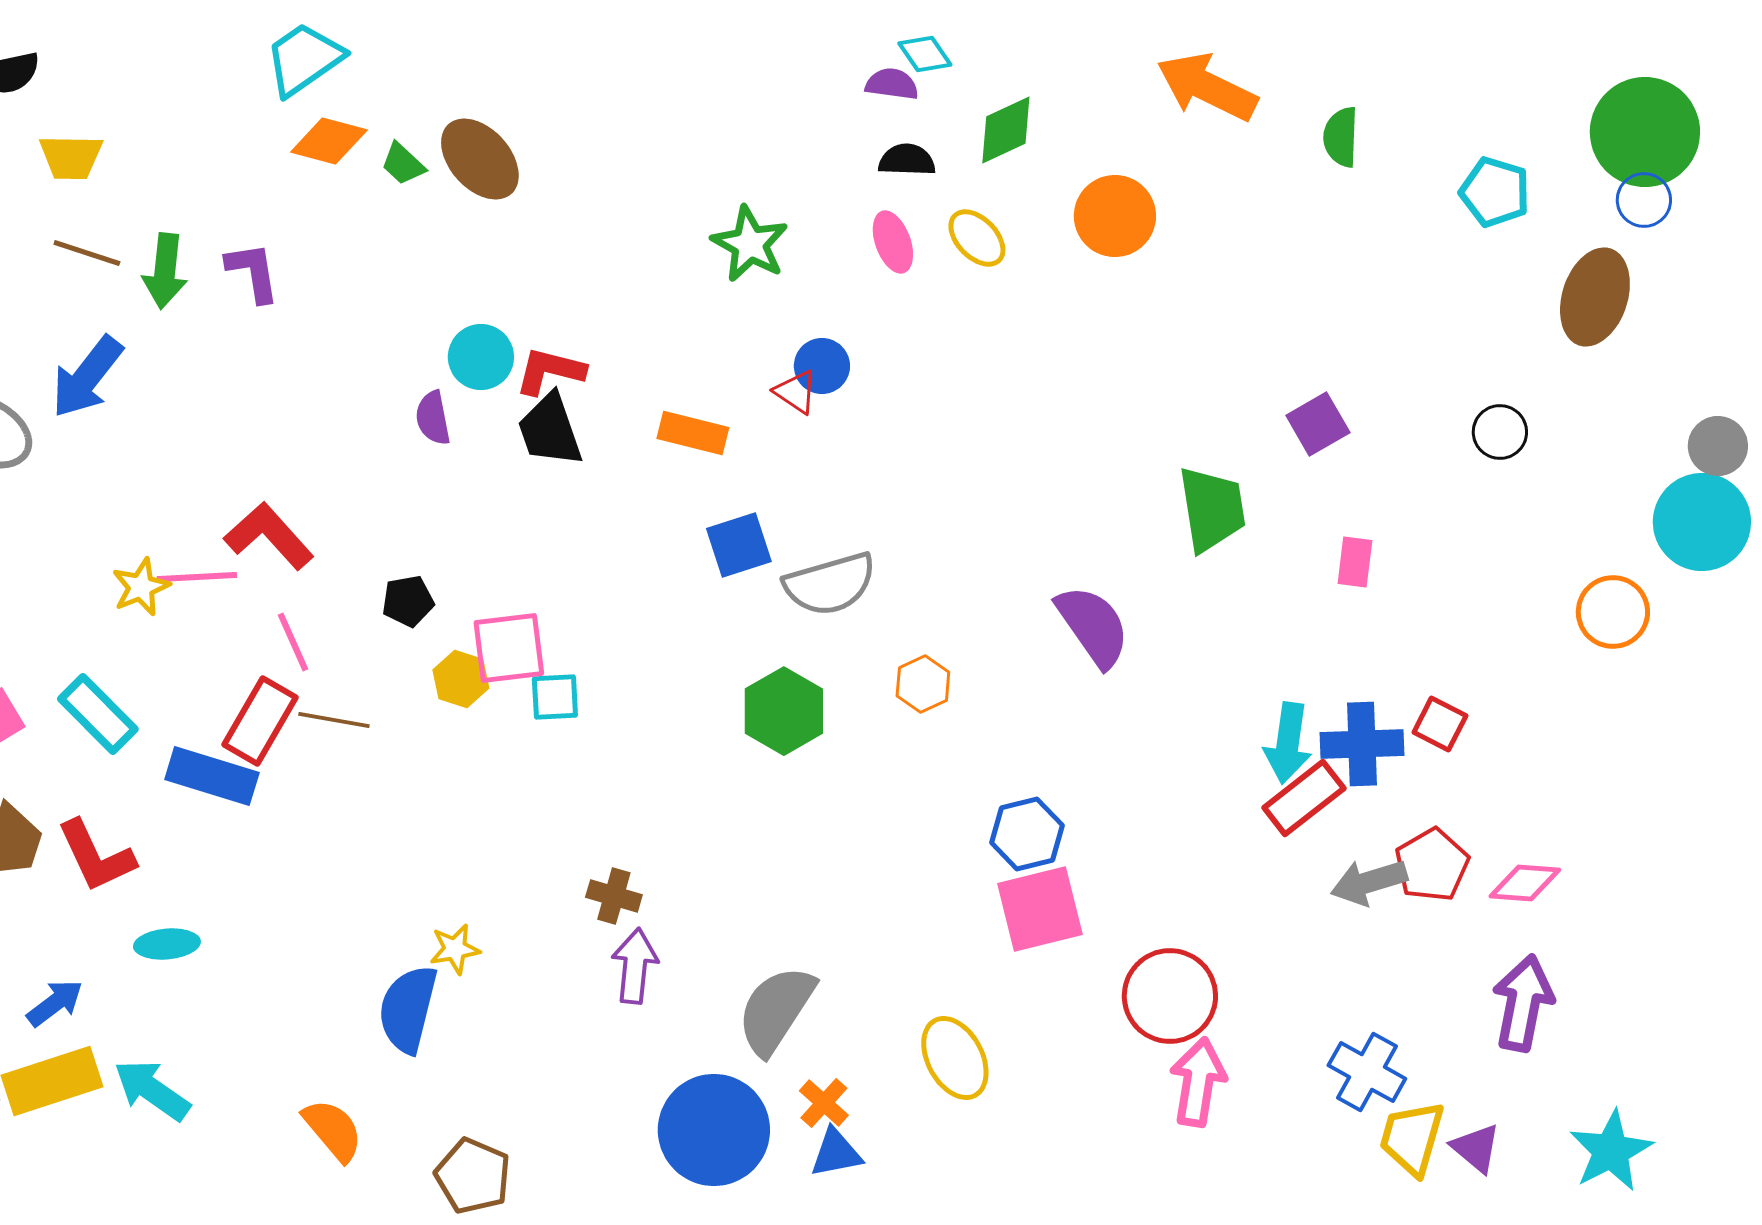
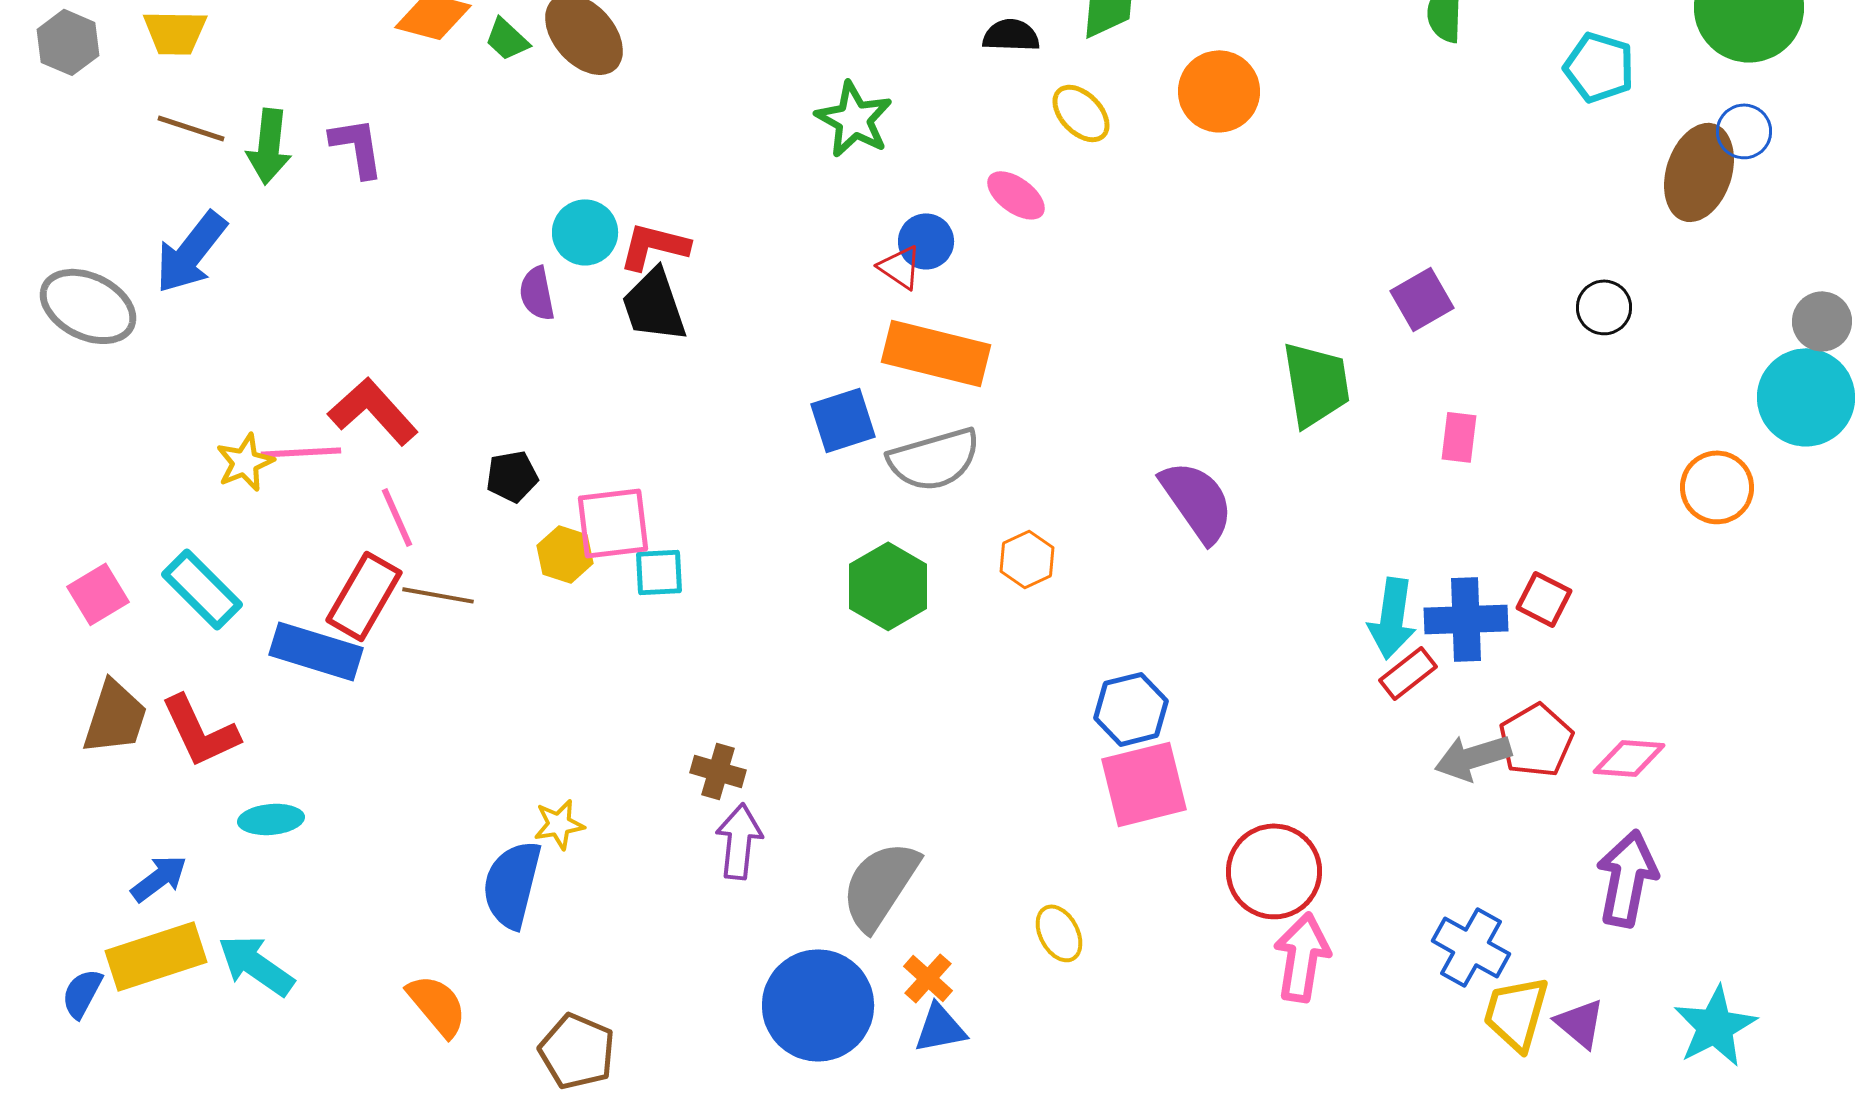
blue circle: (1644, 200) -> (1744, 131), moved
pink ellipse: (893, 242) -> (1016, 195), moved, turned -34
orange rectangle: (693, 433) -> (936, 353), moved, size x1.5
red rectangle: (1304, 798) -> (1408, 673), size x0.7
yellow ellipse: (955, 1058) -> (1059, 933), size x0.7

